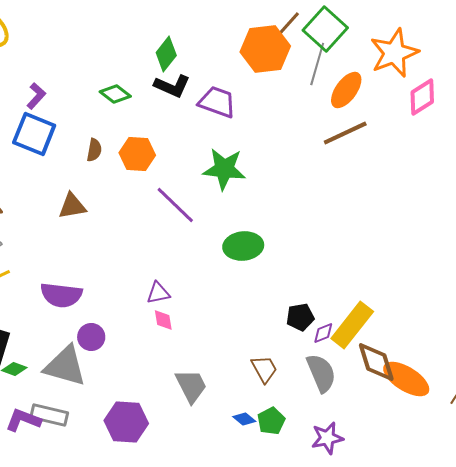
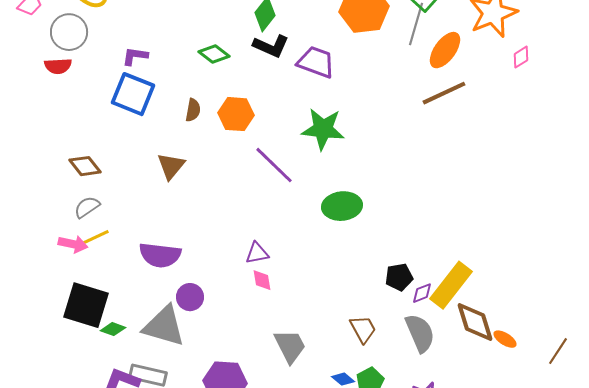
purple L-shape: (36, 96) -> (135, 56), turned -124
pink diamond: (422, 97) -> (521, 57), size x0.6
brown triangle: (72, 206) -> (171, 166), turned -40
orange ellipse: (406, 379) -> (505, 339), size x0.5

